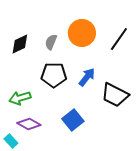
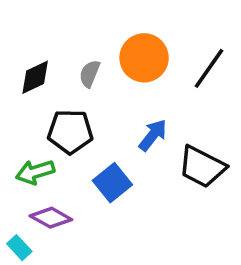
black pentagon: (54, 75) -> (70, 132), moved
blue square: (73, 120) -> (112, 183), moved

